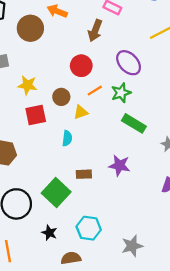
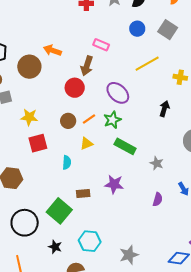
red circle: (81, 66) -> (75, 88), moved
brown circle: (61, 97) -> (68, 121), moved
yellow triangle: (81, 112) -> (86, 144), moved

